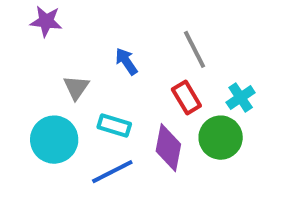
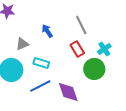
gray triangle: (76, 87) -> (22, 44), turned 32
purple diamond: (168, 148) -> (68, 92), moved, turned -30

